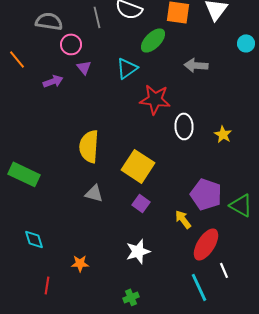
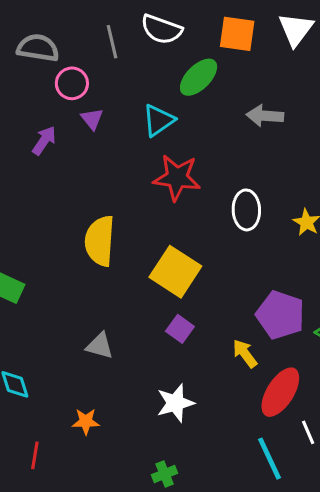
purple arrow: (53, 81) -> (44, 140), turned -36
red star: (155, 99) -> (177, 178), moved
gray triangle: (94, 193) -> (100, 346), moved

